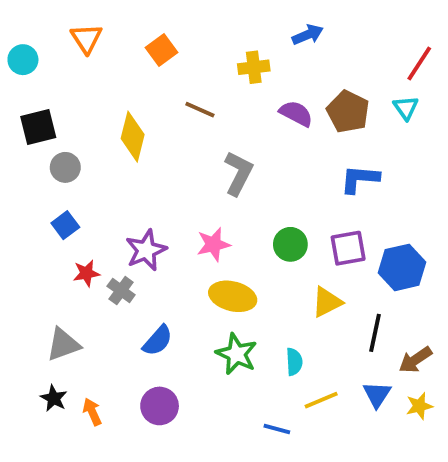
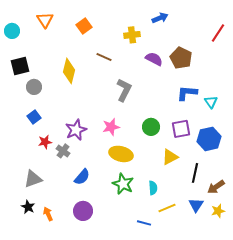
cyan triangle: (406, 108) -> (211, 102), moved

